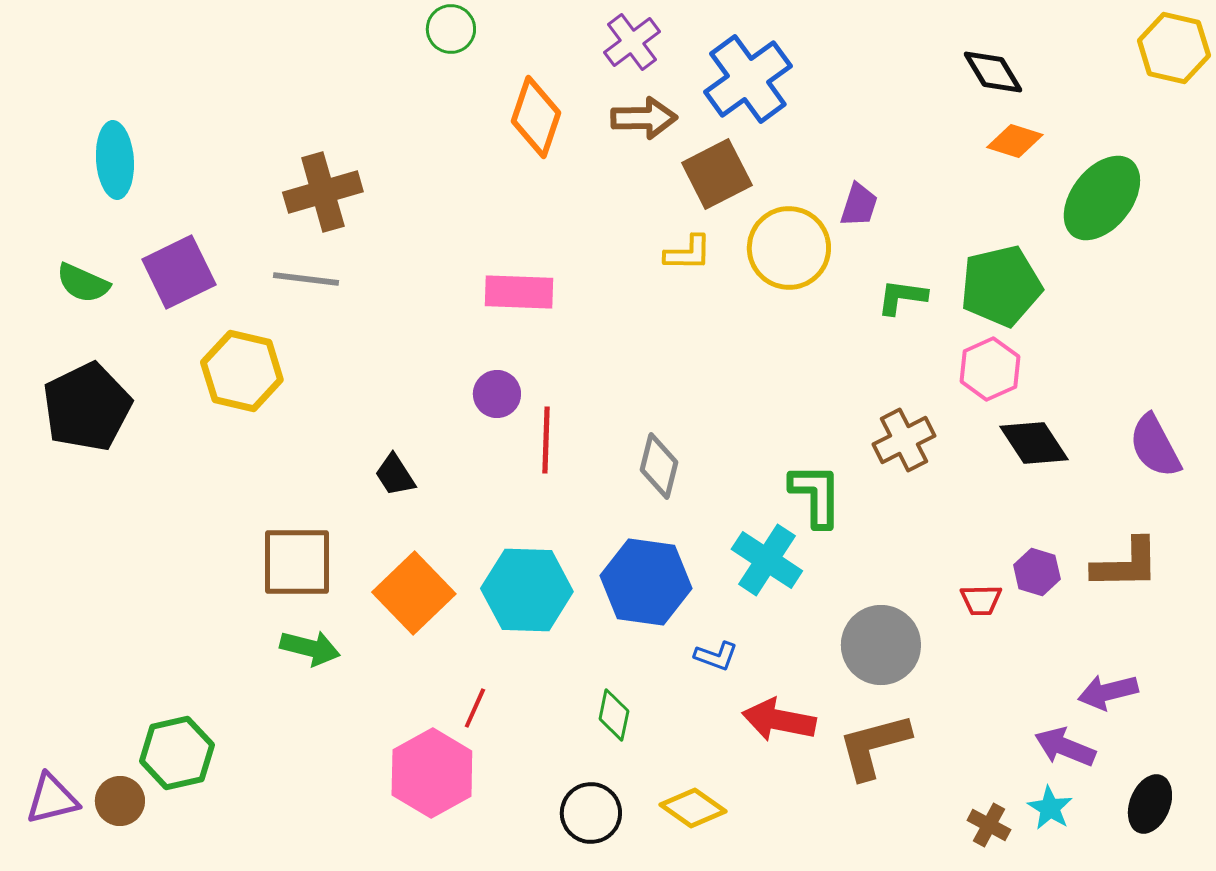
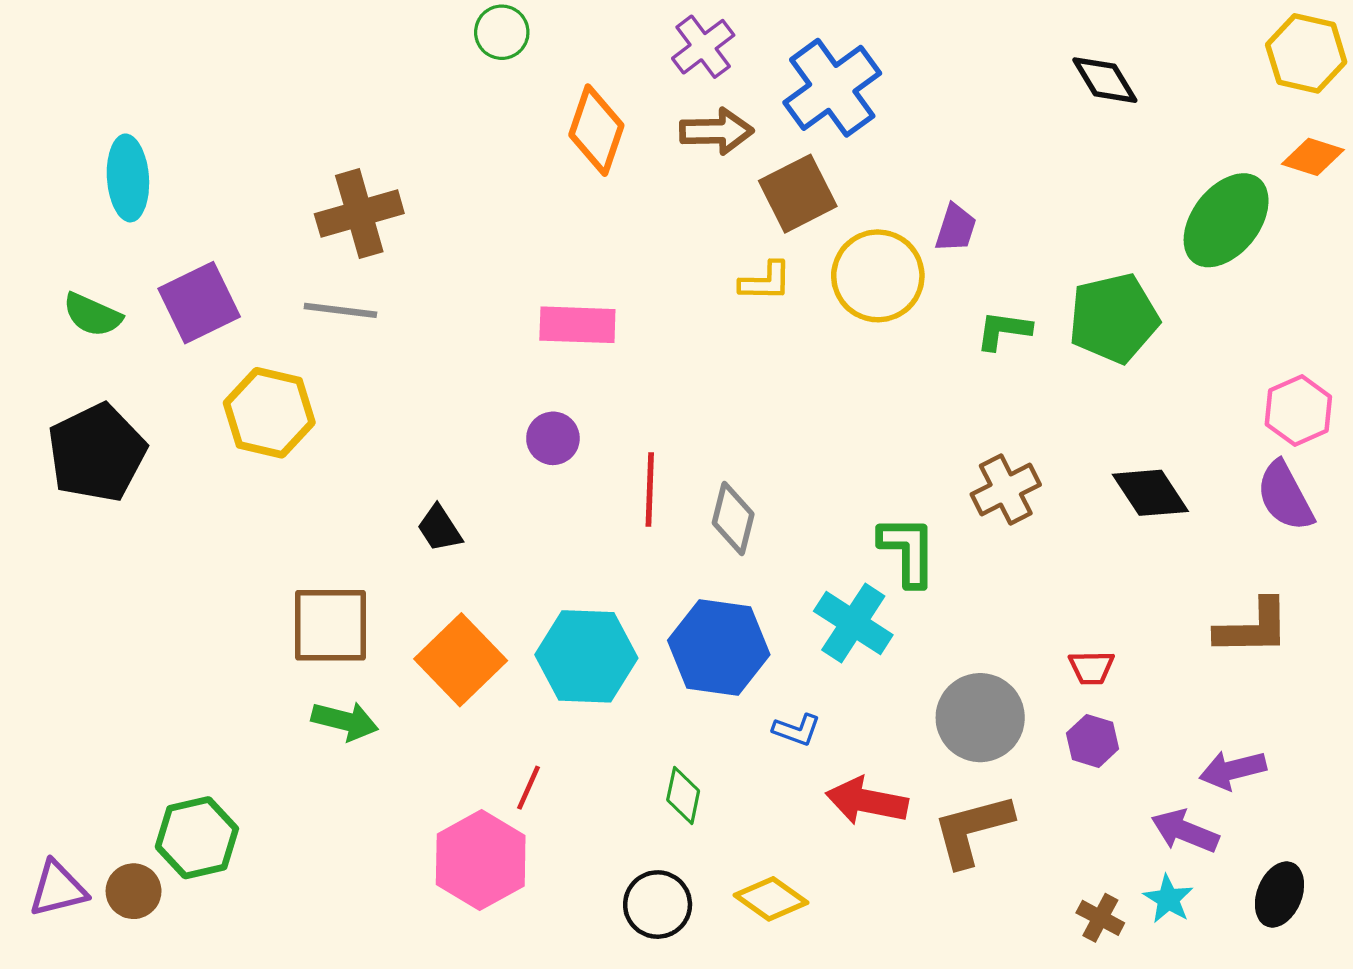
orange diamond: (1015, 141) -> (1313, 157), moved
pink hexagon: (990, 369) -> (1298, 411), moved
red line: (546, 440) -> (650, 490), moved
purple hexagon: (1037, 572) -> (1093, 741), moved

